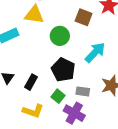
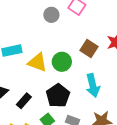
yellow triangle: (34, 15) -> (37, 62), moved
cyan arrow: (95, 52) -> (93, 85), turned 110

